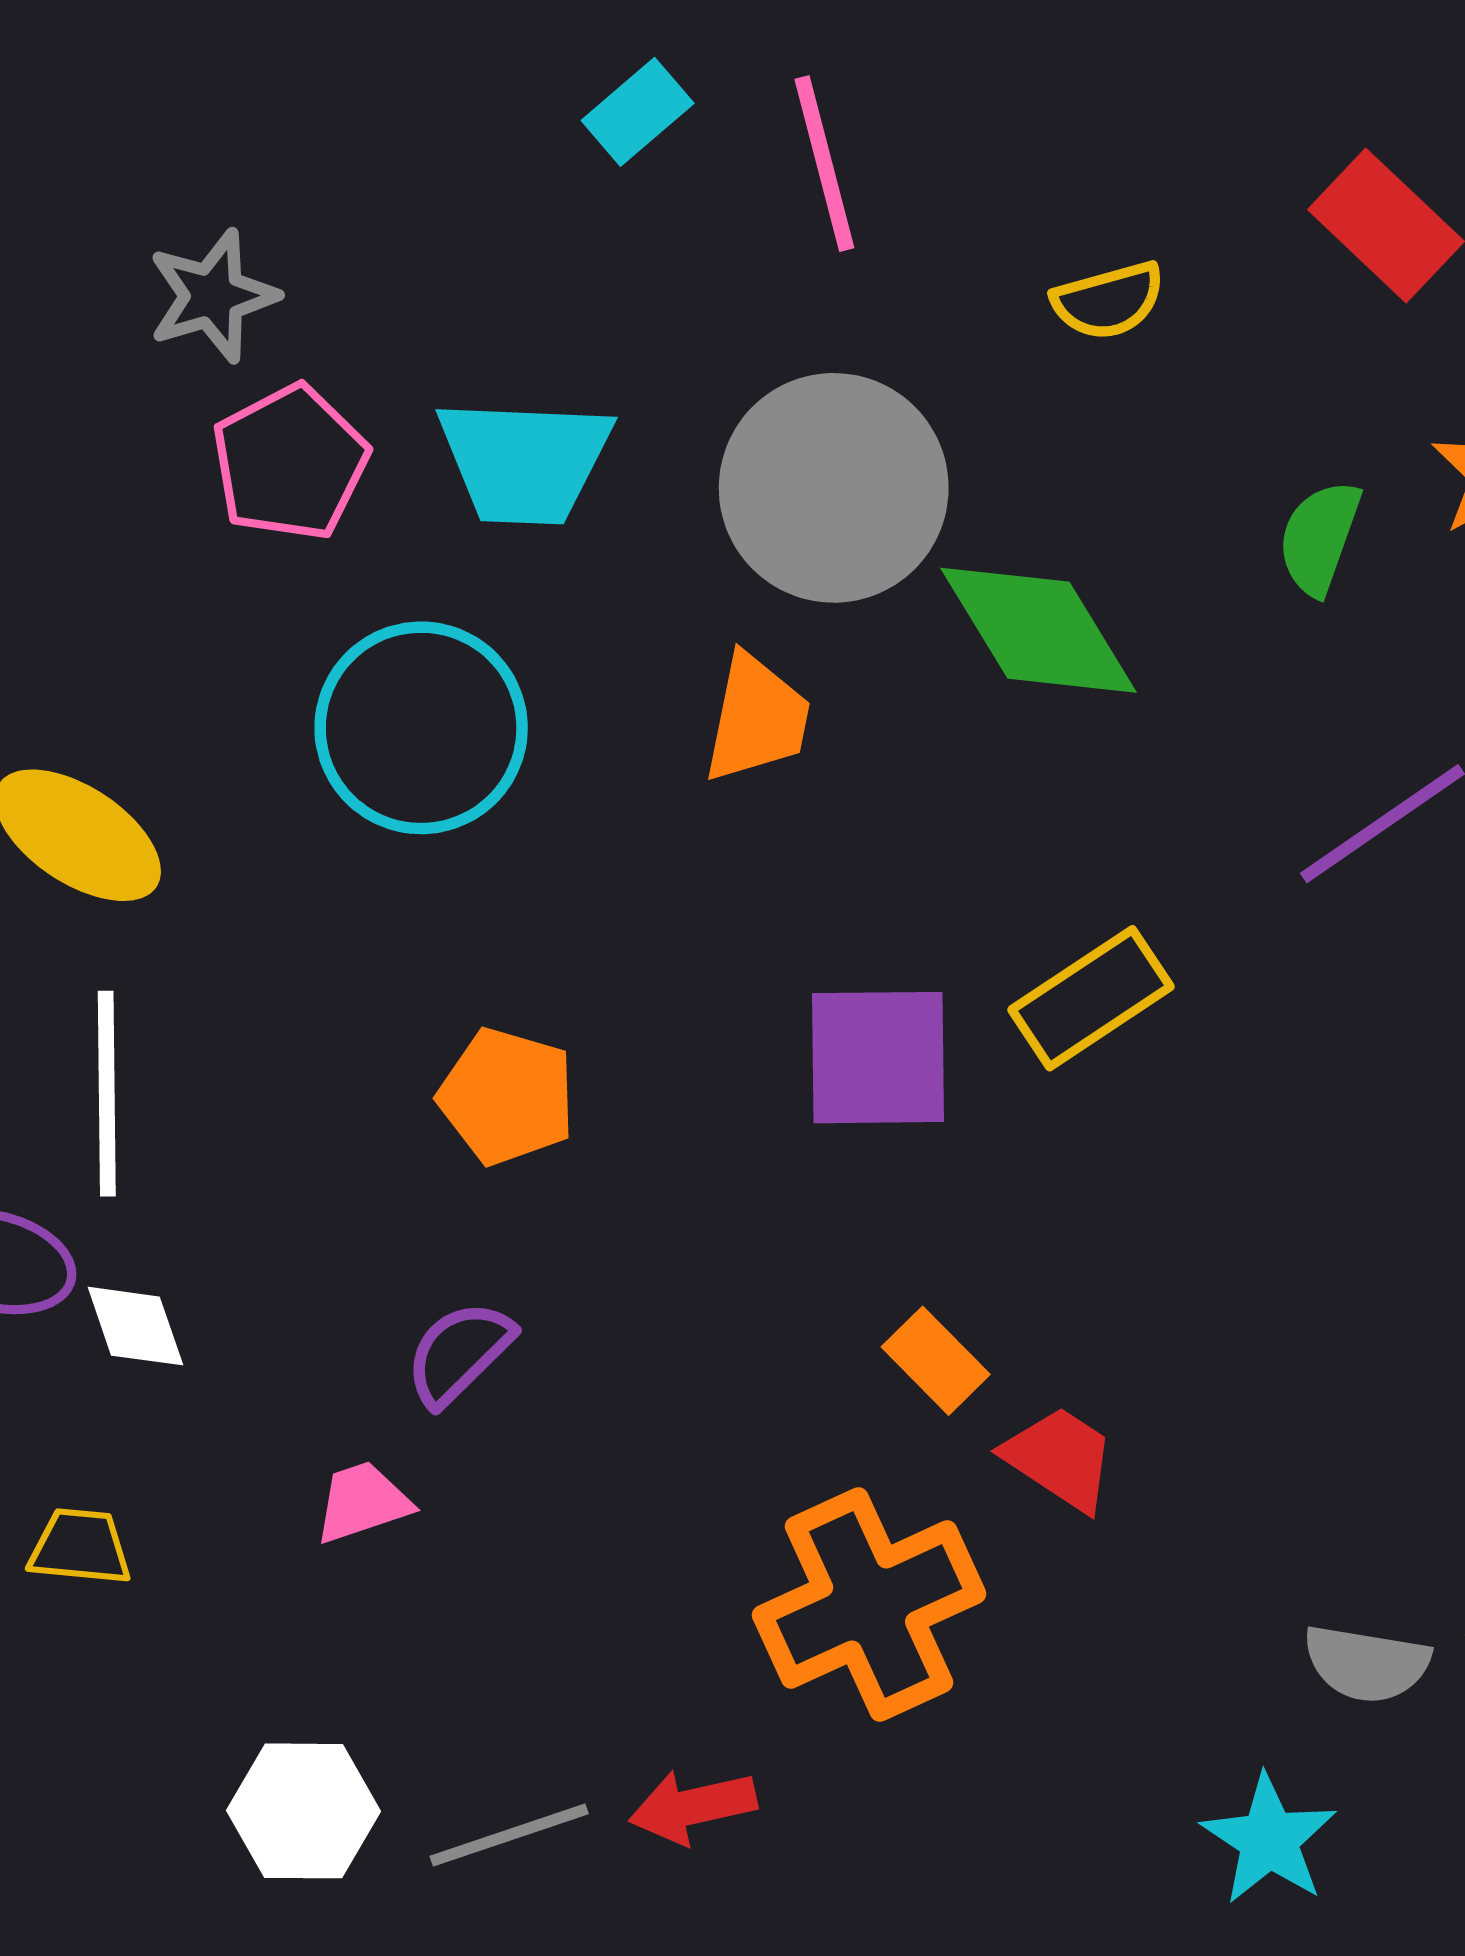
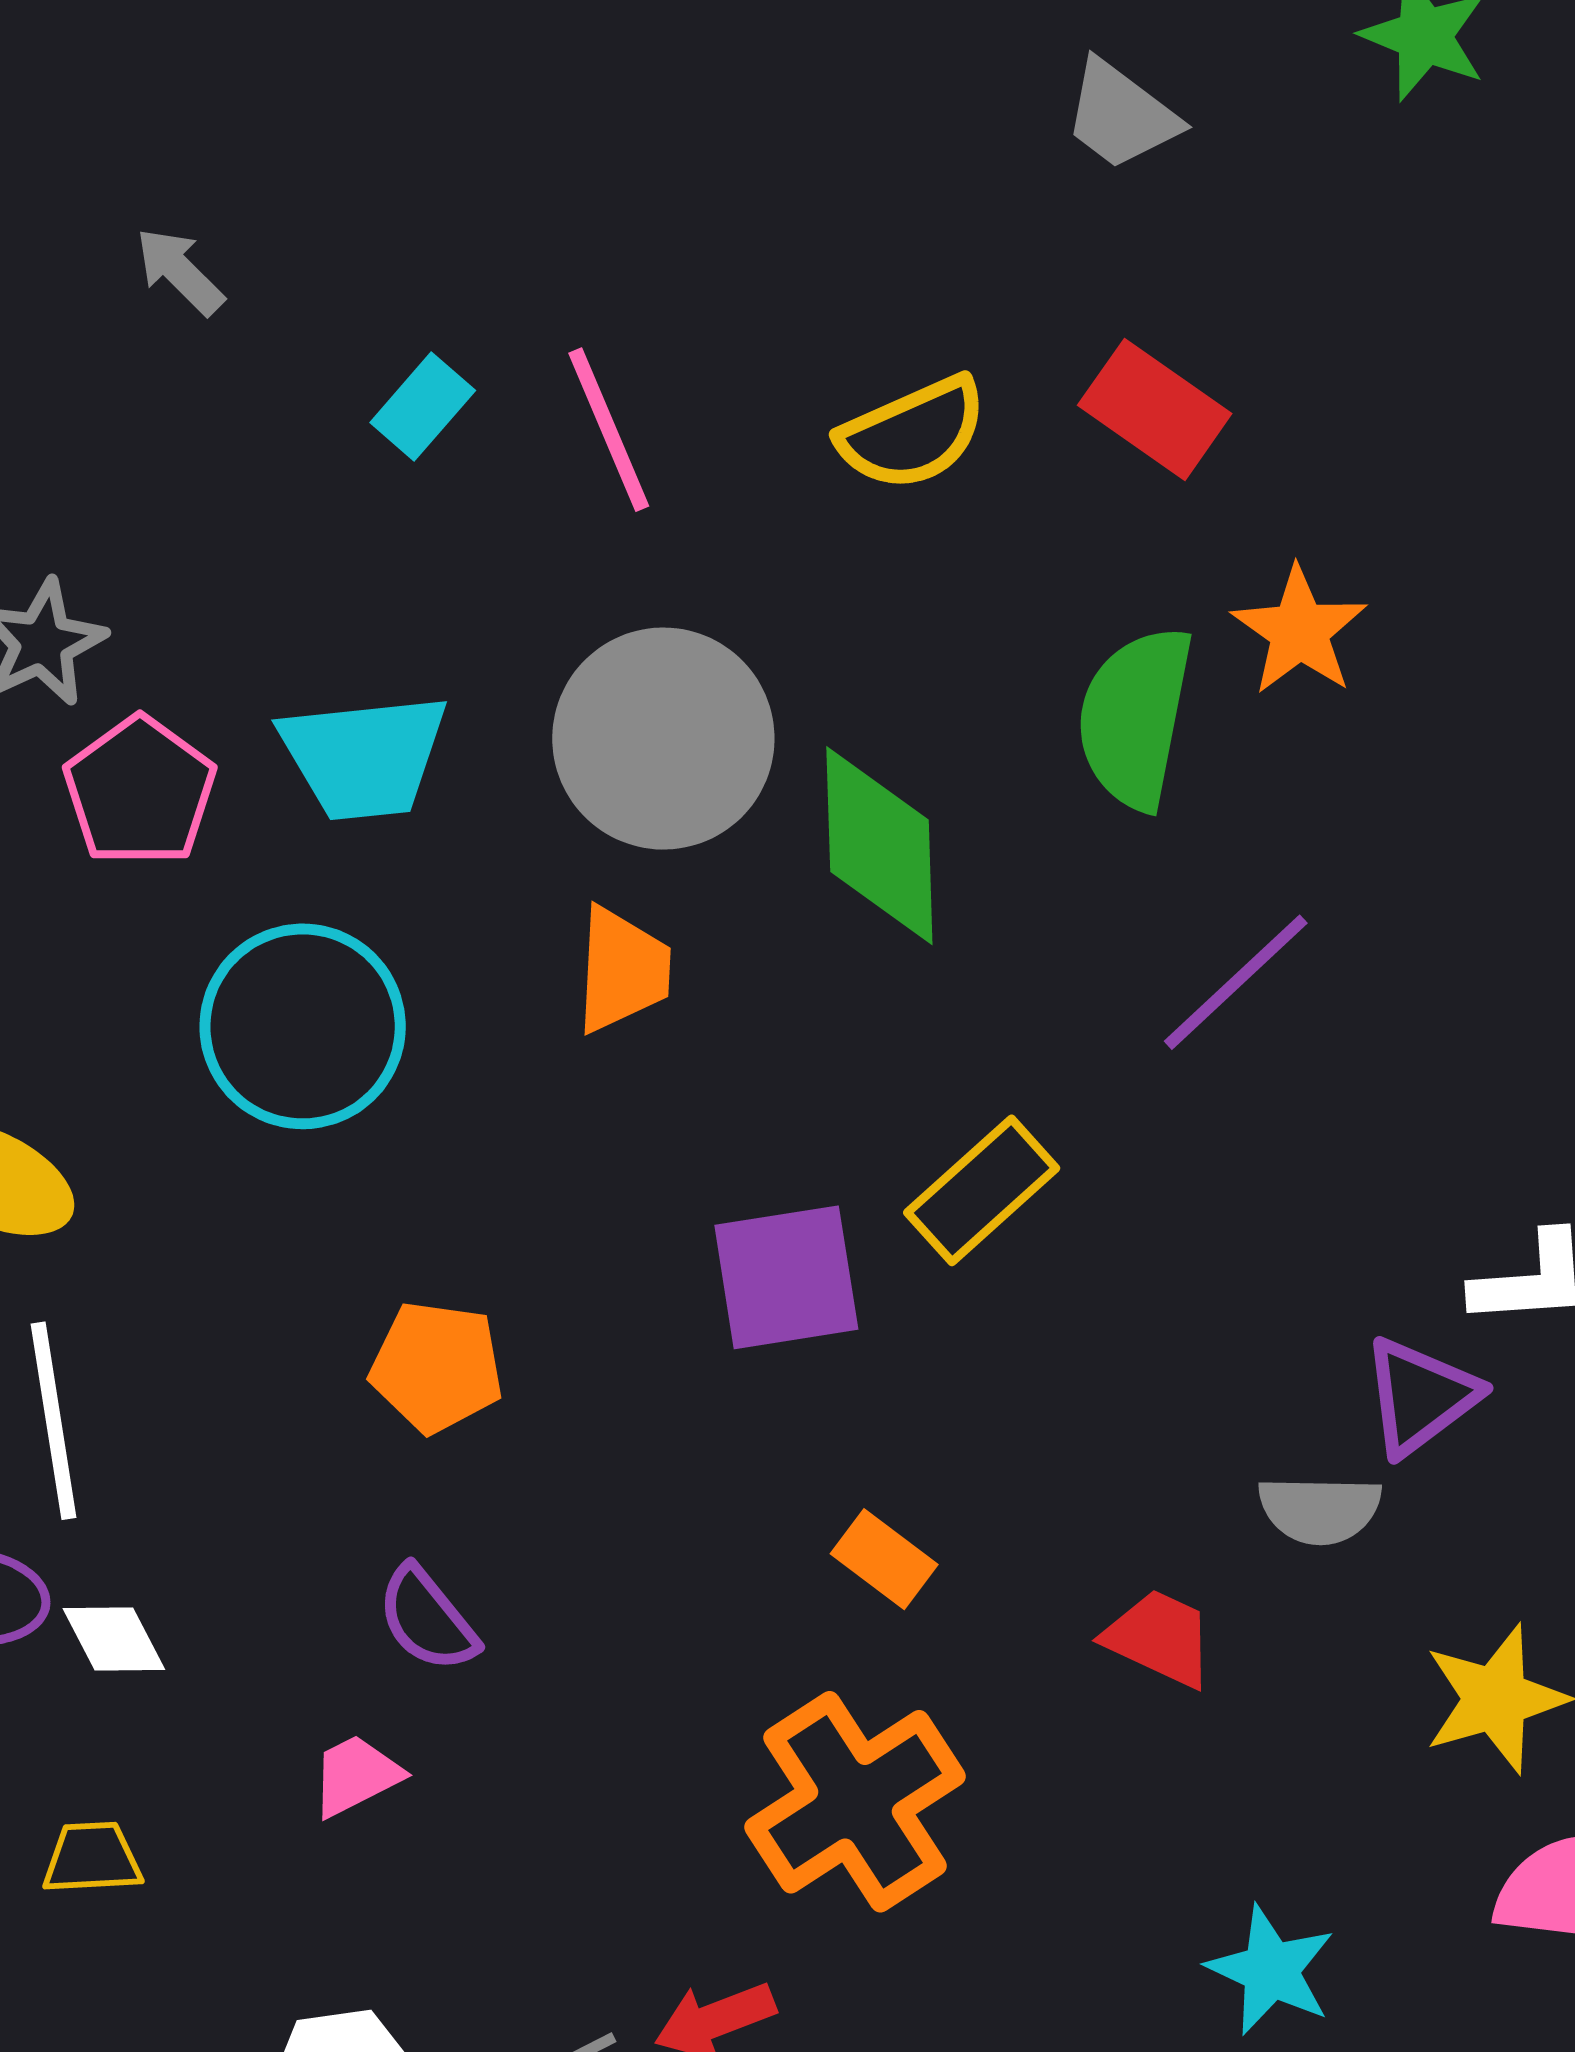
yellow semicircle: (1108, 301) -> (913, 433), moved, size x1.4
green semicircle: (1319, 538) -> (1135, 718), size x1.6
green diamond: (1038, 630) -> (879, 846), turned 38
purple semicircle: (459, 1353) -> (427, 1619), turned -76
red trapezoid: (1060, 1458) -> (1159, 1638), moved
gray semicircle: (1367, 1664) -> (1320, 1510), moved

